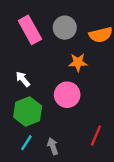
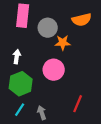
gray circle: (65, 28) -> (48, 28), moved
pink rectangle: (30, 30) -> (23, 16), turned 35
white arrow: (23, 79) -> (17, 57), turned 48

